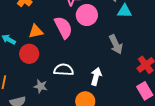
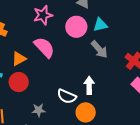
cyan triangle: (125, 11) -> (100, 25), moved
pink circle: (87, 15) -> (76, 27), moved
white semicircle: (64, 70) -> (67, 96), moved, turned -144

